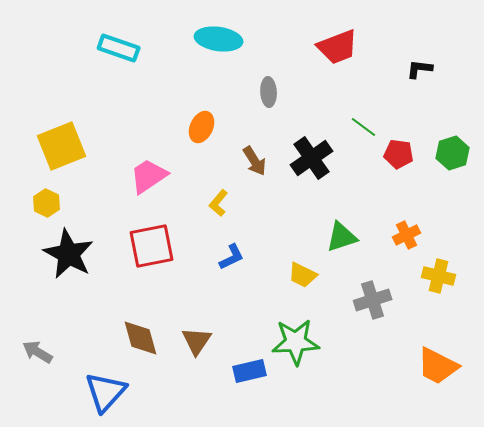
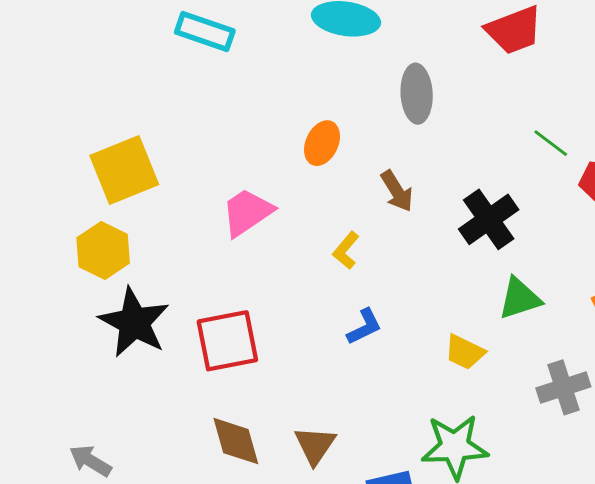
gray ellipse: (269, 92) -> (417, 94), size x1.4
black cross: (312, 158) -> (489, 219), moved
yellow hexagon: (47, 203) -> (103, 250), size x1.4
red square: (152, 246) -> (227, 341), moved

